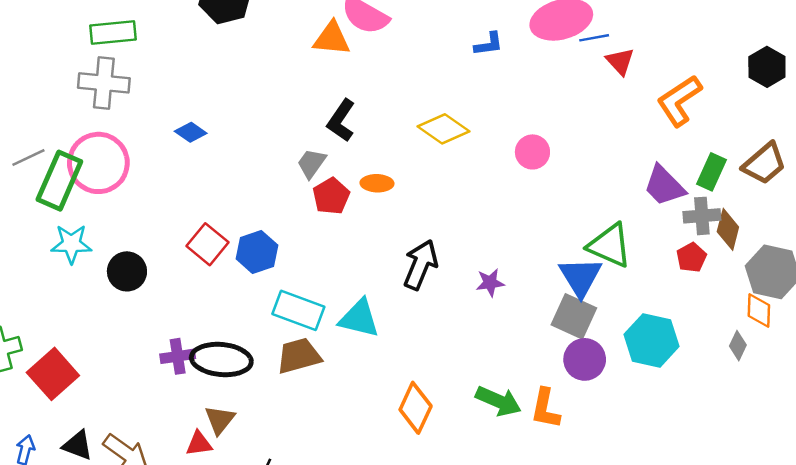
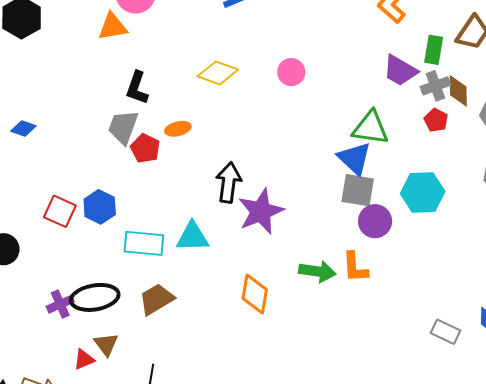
gray trapezoid: (312, 163) -> (123, 127), size x1.4
purple star: (490, 283) -> (261, 211), moved, size x2.0
brown trapezoid: (299, 356) -> (157, 299), moved
red triangle: (199, 444) -> (84, 359), moved

